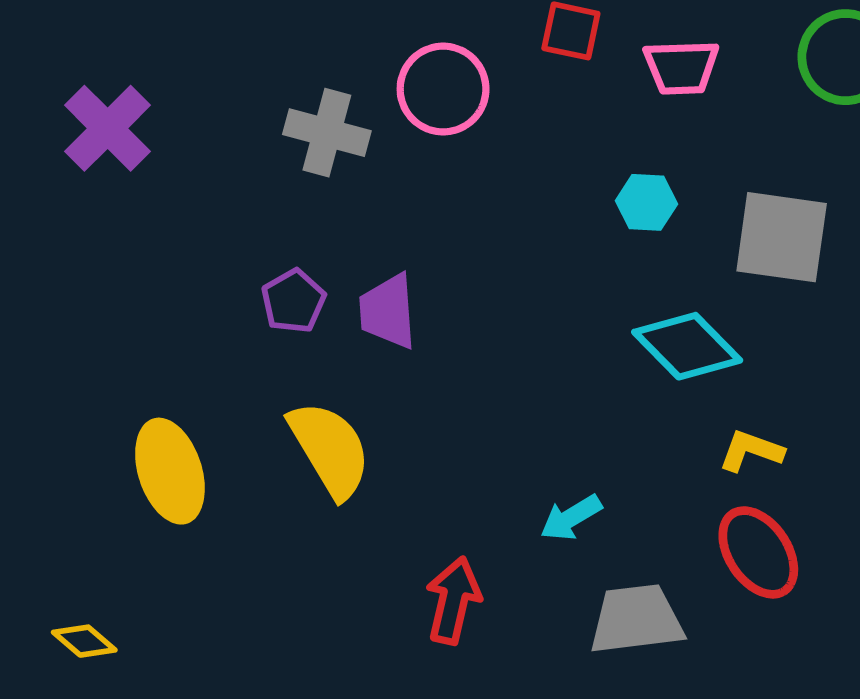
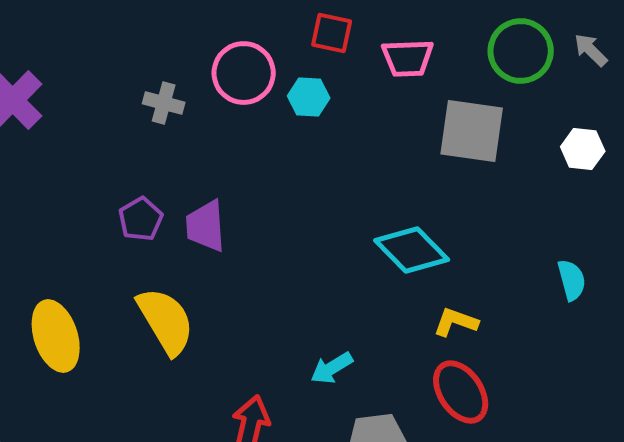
gray cross: (327, 133) -> (164, 103), size x0.7
cyan hexagon: (646, 202) -> (309, 97), moved
gray square: (782, 237) -> (472, 131), moved

